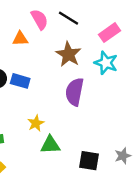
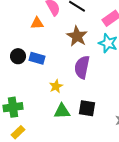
yellow star: (36, 123) -> (56, 86), moved
black square: (89, 161) -> (87, 108), moved

